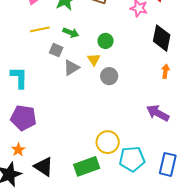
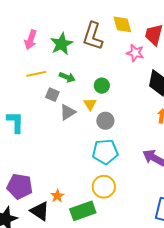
purple pentagon: (23, 118) -> (20, 186), moved
orange star: (18, 150) -> (57, 196), moved
cyan pentagon: (132, 159) -> (105, 152), moved

